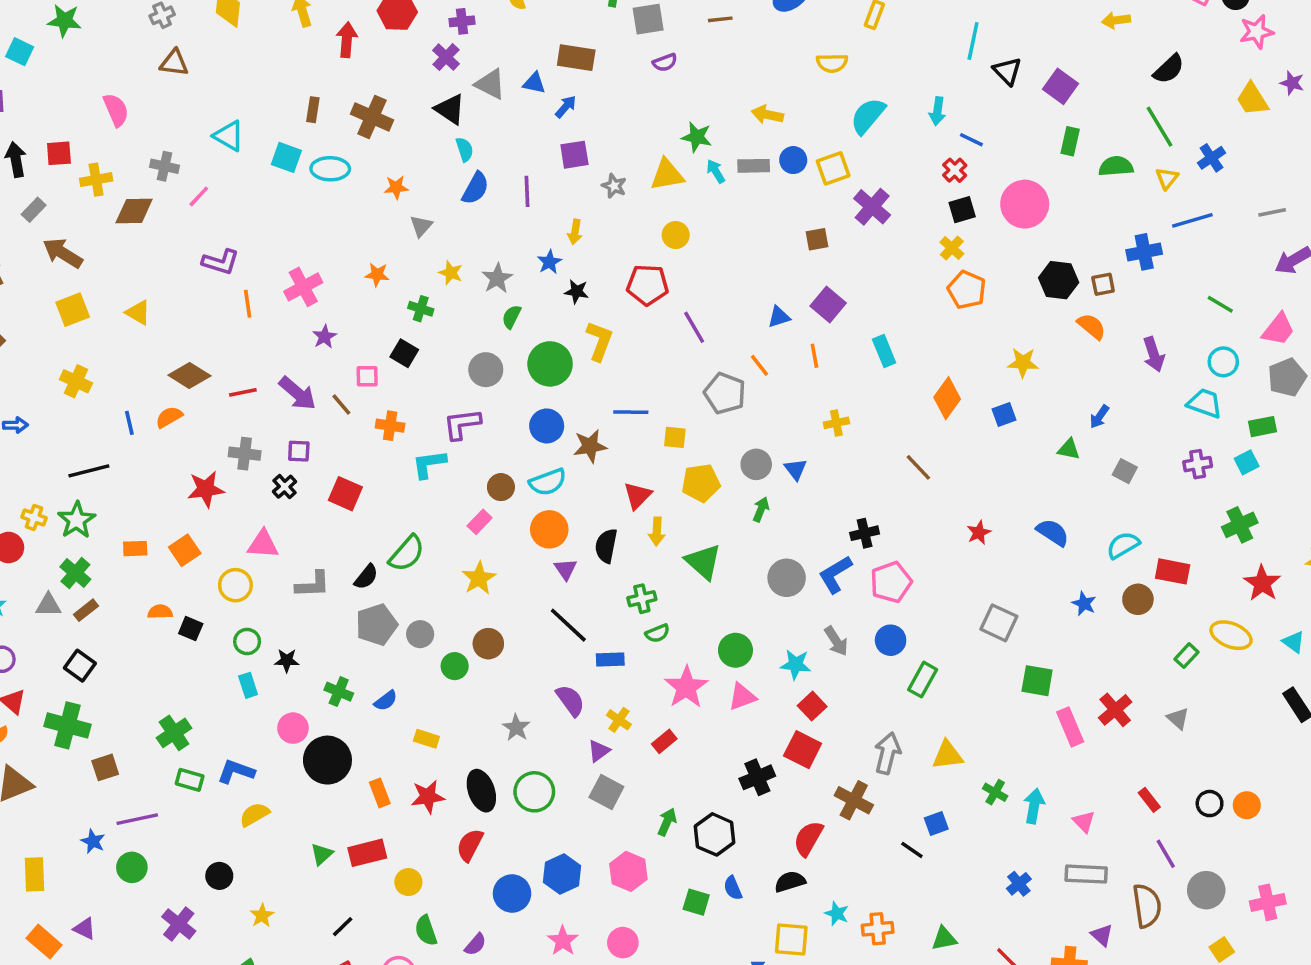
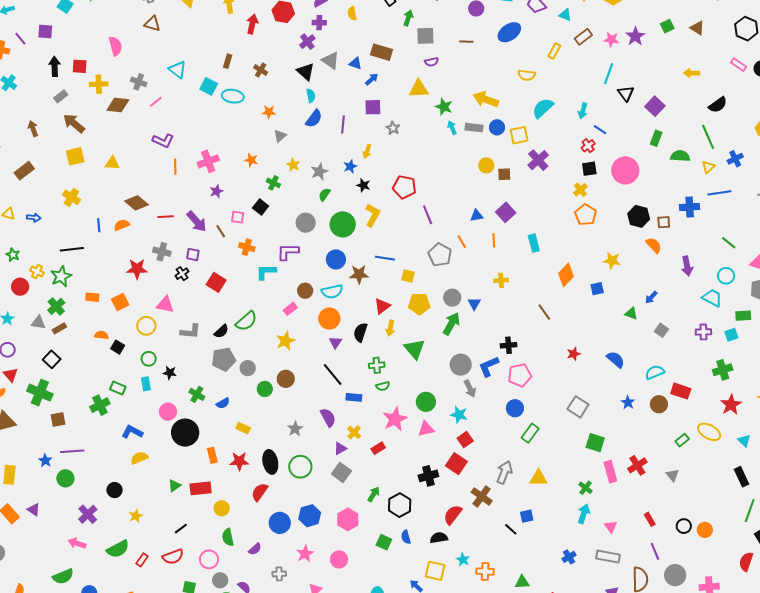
yellow arrow: (767, 115) -> (486, 99), size x1.4
brown cross: (372, 117) -> (261, 70), size x0.6
yellow triangle: (667, 175) -> (419, 89), moved
yellow circle: (676, 235) -> (486, 165), moved
yellow triangle: (138, 312) -> (112, 163), turned -35
green arrow: (761, 509) -> (451, 324), size x1.6
gray arrow: (836, 641) -> (470, 389), moved
green rectangle: (190, 780) -> (118, 388), moved
green cross: (995, 792) -> (586, 488), moved

